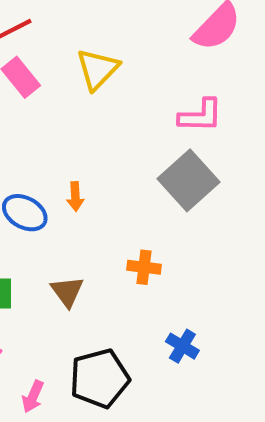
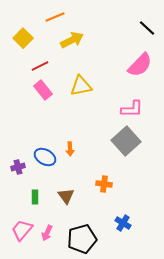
yellow triangle: (98, 69) -> (81, 86), turned 35
pink arrow: (33, 397) -> (47, 233), moved

